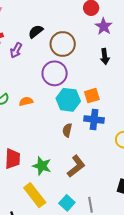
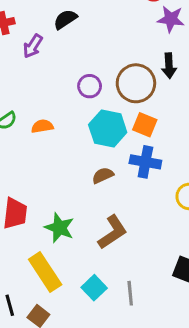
purple star: (104, 26) -> (171, 19), turned -30
brown circle: (63, 44) -> (136, 83), moved
purple circle: (55, 73) -> (90, 86), size x0.6
orange square: (92, 96) -> (145, 125), turned 35
brown semicircle: (67, 130) -> (103, 175), turned 48

